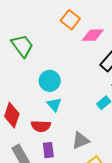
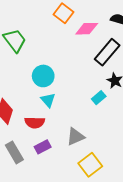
purple rectangle: (48, 150) -> (43, 147), turned 70

